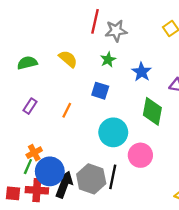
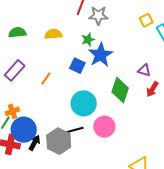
yellow semicircle: (68, 59) -> (53, 34), turned -54
blue star: (142, 72) -> (101, 55), moved, size x1.4
purple rectangle: (30, 106) -> (15, 70), size x1.5
black line: (113, 177) -> (73, 130), moved, turned 55
black arrow: (64, 185) -> (34, 143), size x0.7

